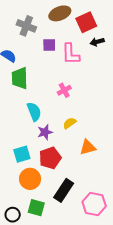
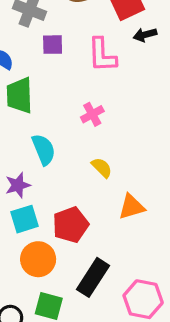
purple square: (49, 45) -> (53, 45), moved
yellow semicircle: (70, 123) -> (102, 168), turned 80
purple star: (45, 132) -> (18, 185), moved

